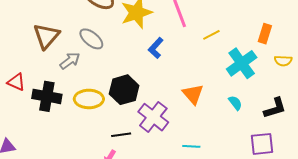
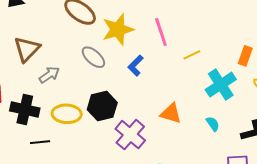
gray ellipse: (91, 39) -> (93, 57), moved
orange triangle: (193, 94) -> (171, 113), turned -35
black line: (121, 135) -> (40, 142), moved

